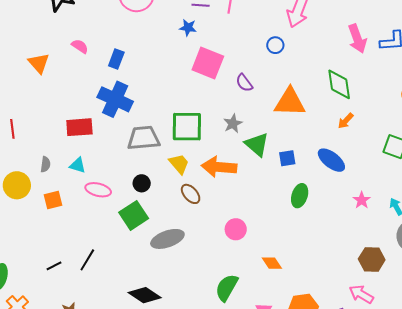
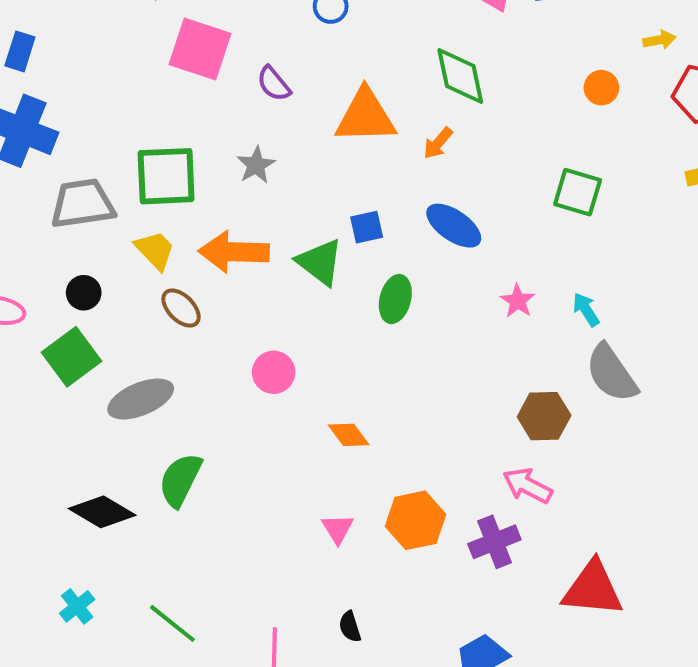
orange arrow: (346, 121) -> (438, 143), moved
green triangle: (257, 145) -> (320, 262), moved
green semicircle: (227, 288) -> (180, 480), moved

